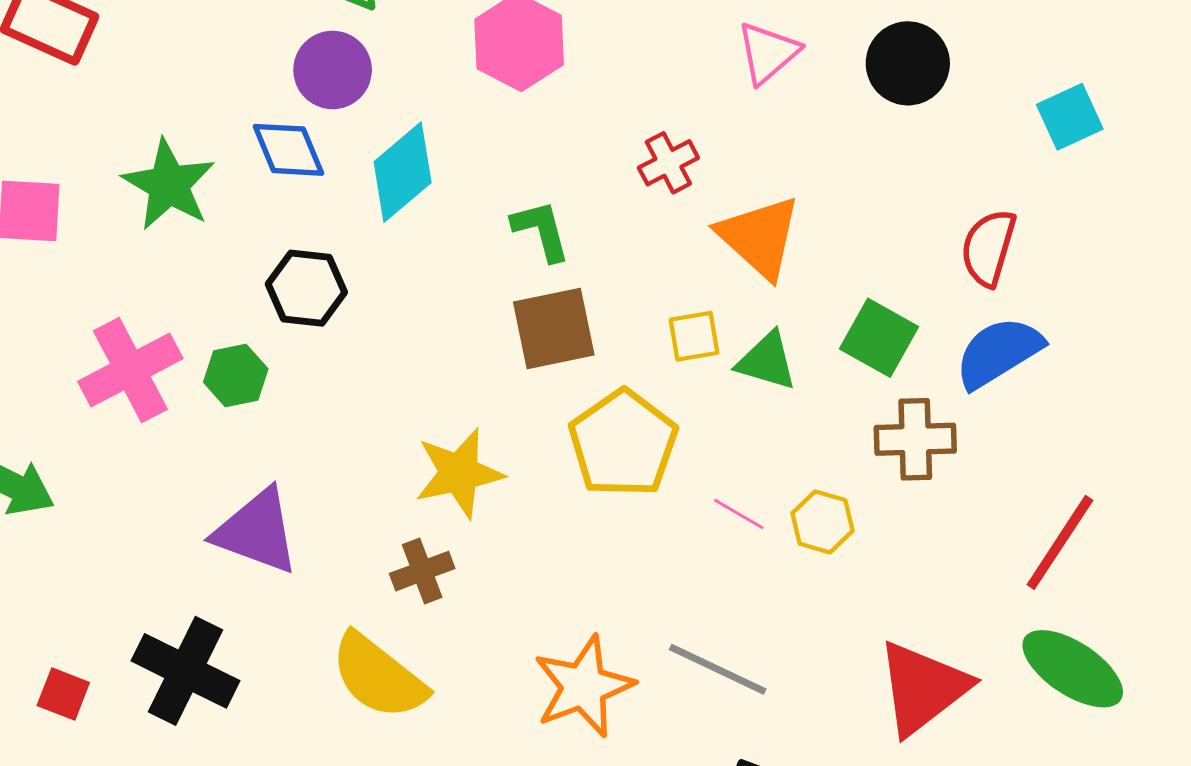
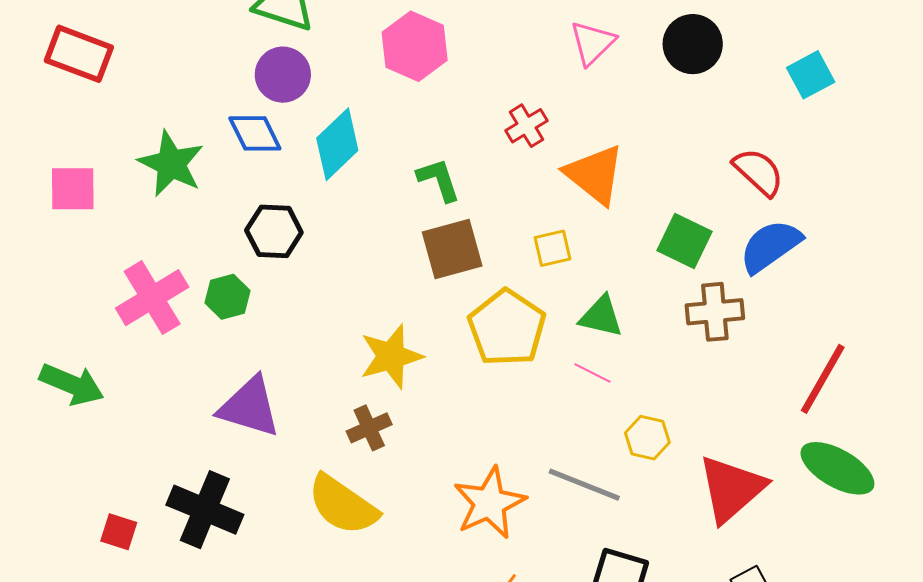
red semicircle: (988, 248) -> (758, 172), turned 120
green triangle: (767, 361) -> (601, 316), moved
yellow hexagon: (823, 522) -> (647, 438), moved

